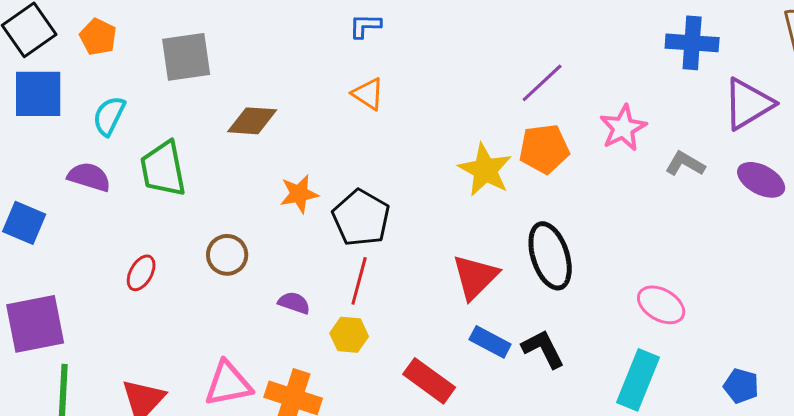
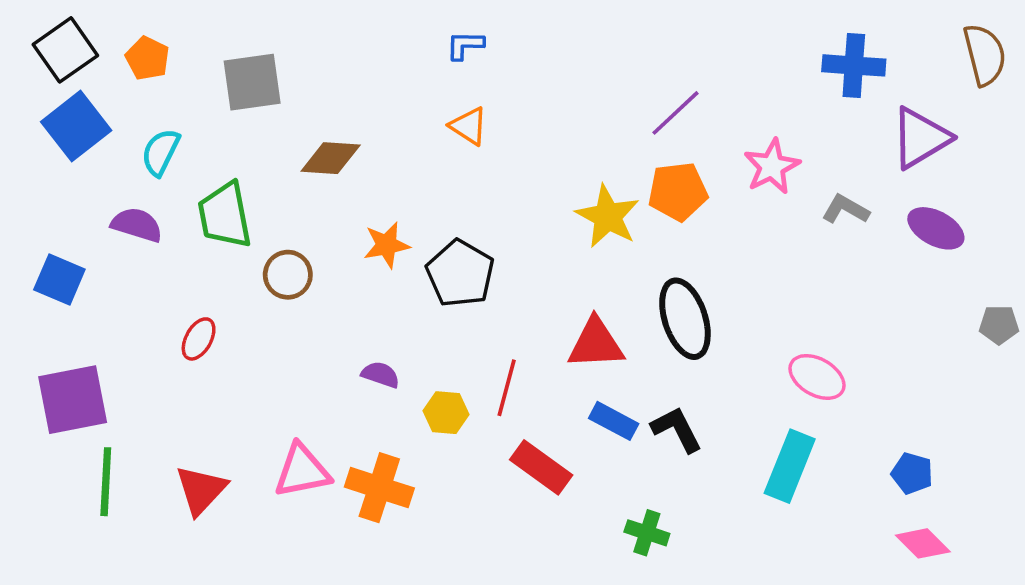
blue square: (38, 94) -> (76, 126), turned -38
brown circle: (227, 255) -> (288, 275), moved
red triangle: (475, 277) -> (596, 344), turned 42
red line: (359, 281) -> (507, 388), moved

